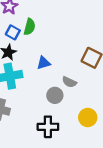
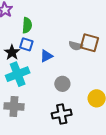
blue square: (13, 32) -> (26, 44), moved
gray semicircle: (69, 82) -> (76, 46), moved

